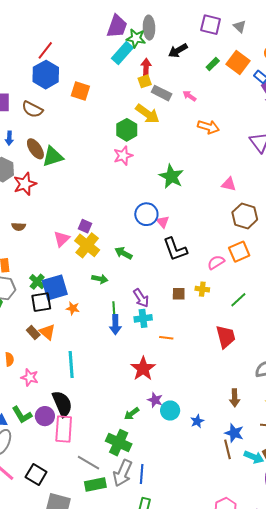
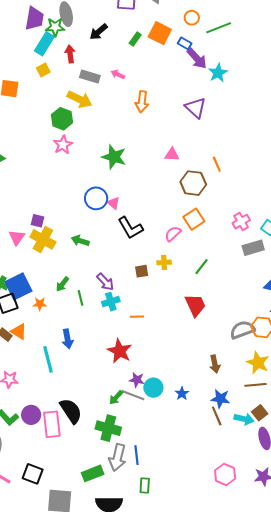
yellow square: (145, 81) -> (43, 70), moved
orange arrow: (208, 127) -> (142, 102), turned 90
green arrow: (100, 279) -> (62, 284), moved, turned 126
blue arrow: (115, 325) -> (68, 339), moved
black semicircle: (62, 404) -> (71, 411), moved
gray line: (88, 463) -> (133, 395), moved

